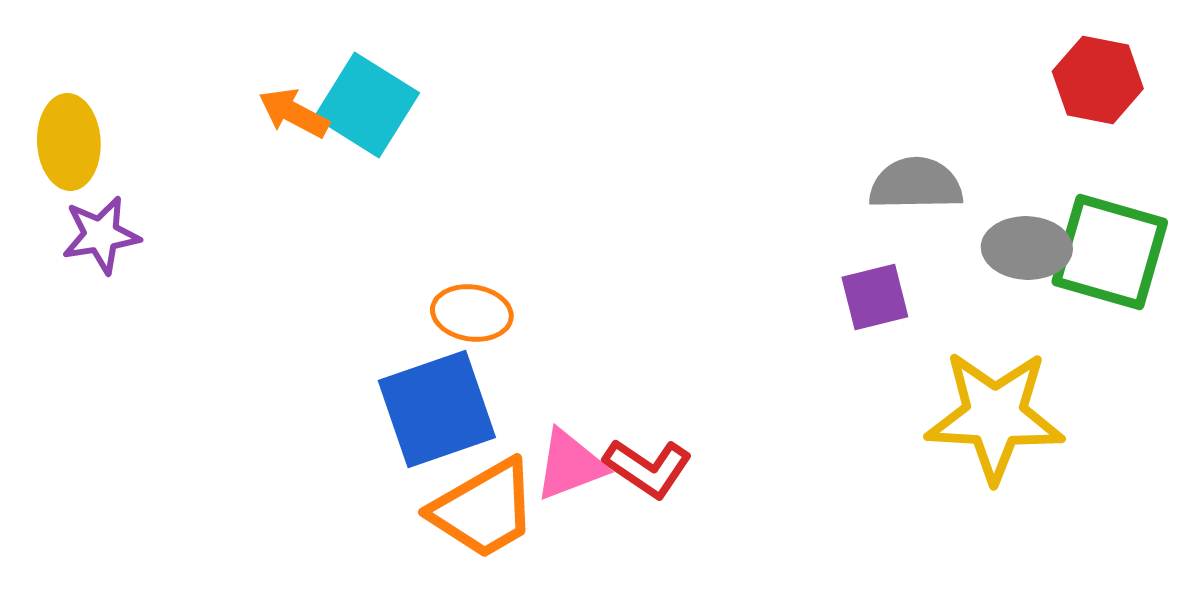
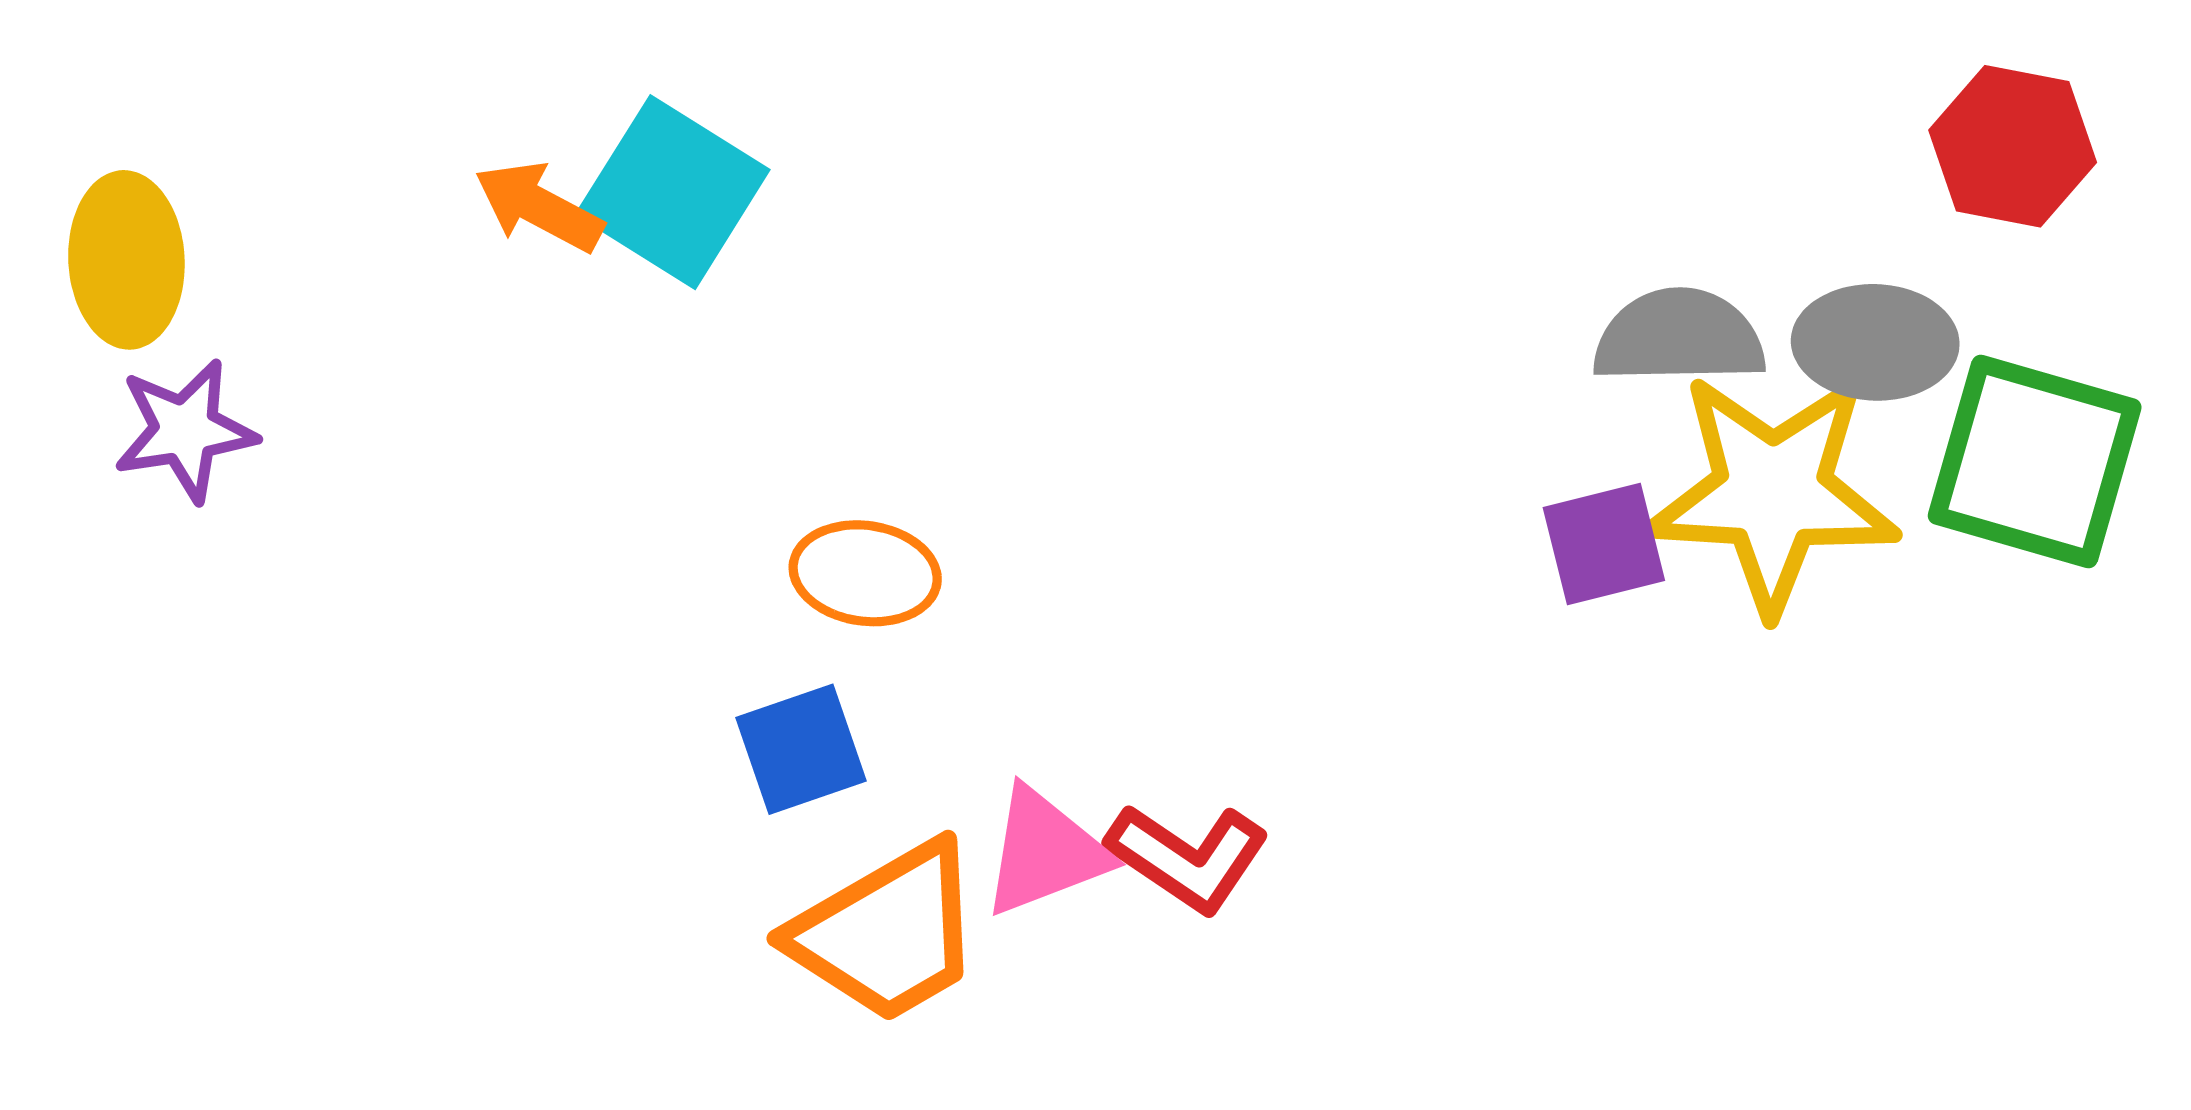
gray ellipse: (1027, 248) -> (1875, 342), moved
blue square: (437, 409) -> (801, 749), size x0.6
yellow star: (995, 416) -> (1773, 493), moved

